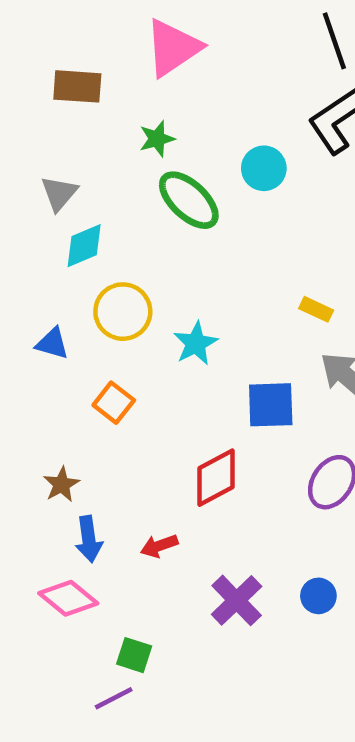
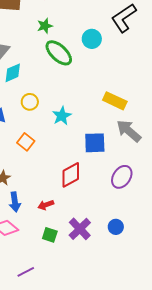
yellow rectangle: (316, 309) -> (115, 101), size x1.6
yellow circle: (123, 312) -> (30, 102), size x0.7
green square: (134, 655) -> (50, 235), moved

